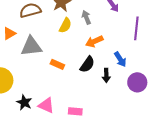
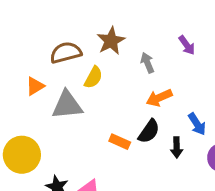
yellow semicircle: (65, 25) -> (93, 77), moved
orange rectangle: (57, 64) -> (120, 142), moved

